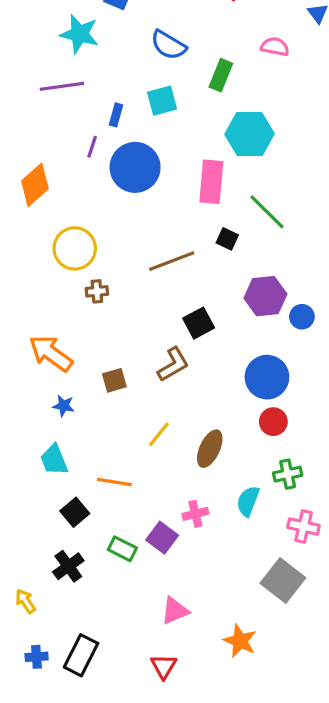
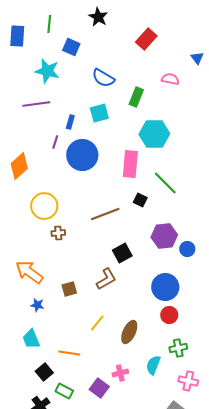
green rectangle: (122, 549) -> (64, 391), moved

